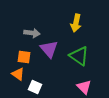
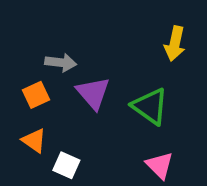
yellow arrow: (76, 23) -> (175, 44), moved
orange square: (24, 57) -> (36, 95), moved, turned -32

